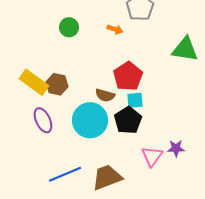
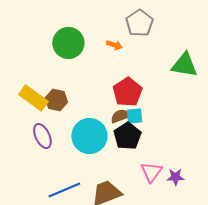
green circle: (69, 27) -> (68, 43), size x1.6
brown semicircle: (105, 95) -> (120, 116), moved, turned 144
purple star: (176, 148) -> (175, 177), moved

